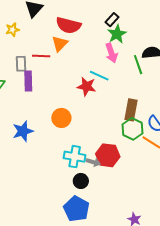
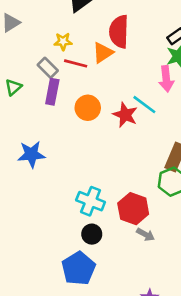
red semicircle: (68, 25) -> (119, 32), turned 65
yellow star: (12, 30) -> (63, 41), moved
gray rectangle: (21, 64) -> (48, 68), turned -56
orange circle: (61, 118) -> (88, 108), moved
gray arrow: (93, 162) -> (146, 235), moved

